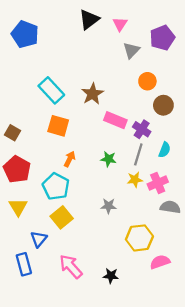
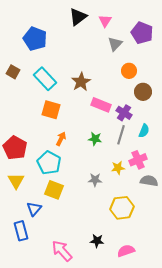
blue pentagon: (25, 34) -> (35, 39), moved
purple pentagon: (162, 38) -> (142, 33), turned -30
brown square: (12, 133) -> (13, 72), moved
yellow star: (135, 180) -> (118, 168), moved
yellow square: (62, 217) -> (54, 190), turned -30
pink semicircle: (160, 262) -> (126, 251), moved
pink arrow: (71, 267) -> (62, 251), moved

